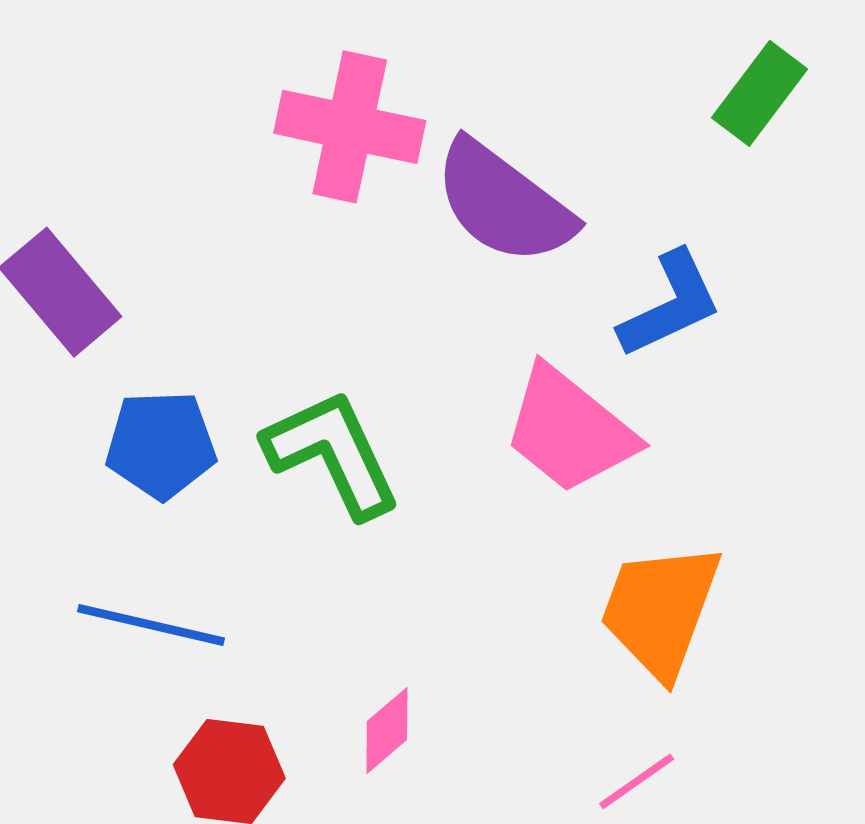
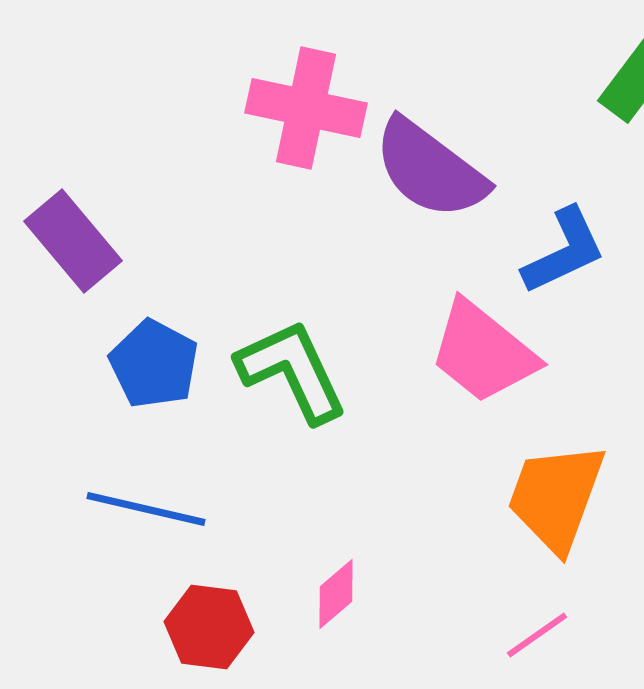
blue pentagon: (161, 445) -> (154, 364), turned 30

